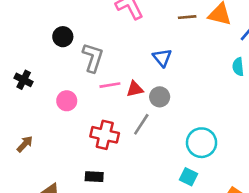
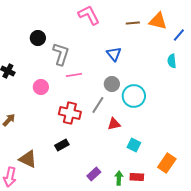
red triangle: (135, 89) -> (114, 124), moved
cyan circle: (202, 143) -> (134, 96), moved
black rectangle: (94, 177) -> (62, 145), turned -32

